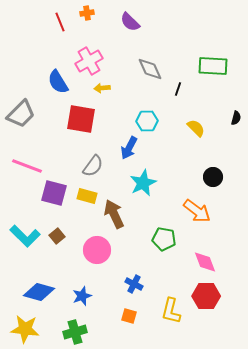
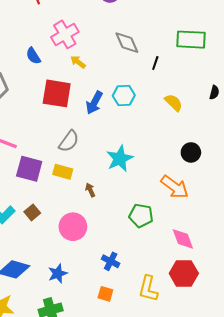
blue semicircle: (58, 82) -> (33, 56), size x0.7
yellow arrow: (102, 88) -> (78, 62), turned 42
blue arrow: (129, 148) -> (94, 103), moved
brown arrow: (114, 214) -> (90, 190), size x0.5

